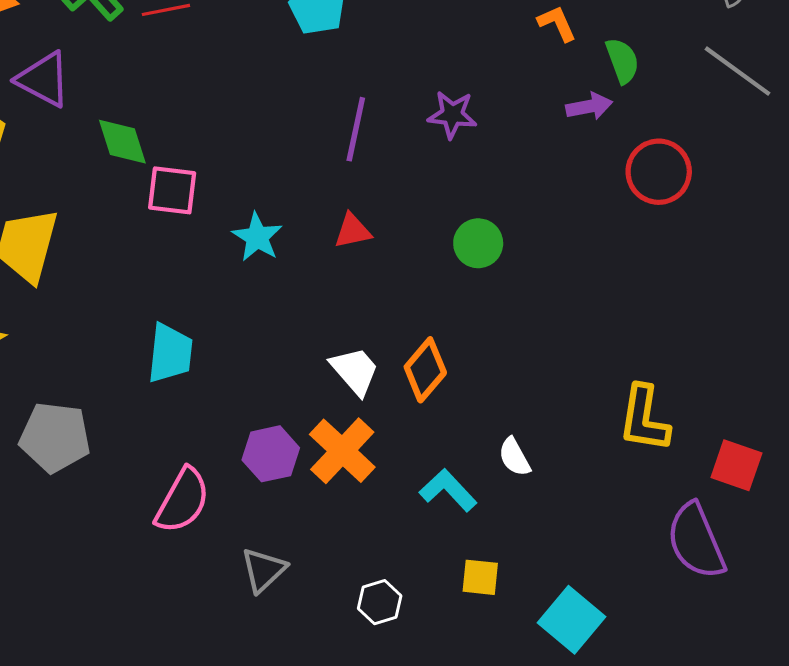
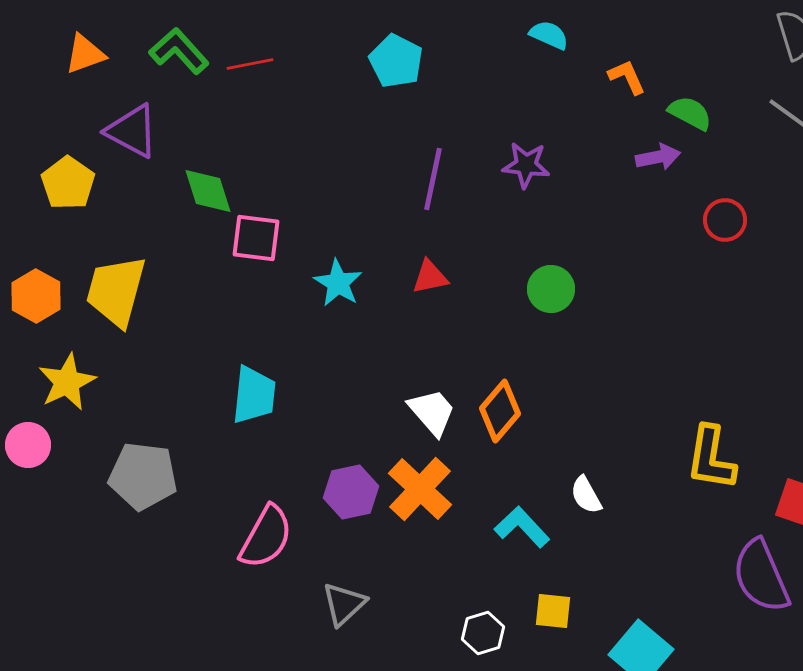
green semicircle: (622, 61) -> (690, 113), turned -42
red circle: (659, 172) -> (725, 220), size x0.7
white hexagon: (380, 602) -> (483, 633), moved

